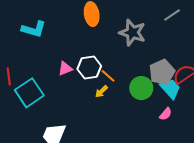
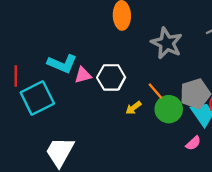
cyan L-shape: (34, 29) -> (62, 64), moved
orange line: (108, 76) -> (155, 91), moved
yellow arrow: (101, 92) -> (133, 108), moved

